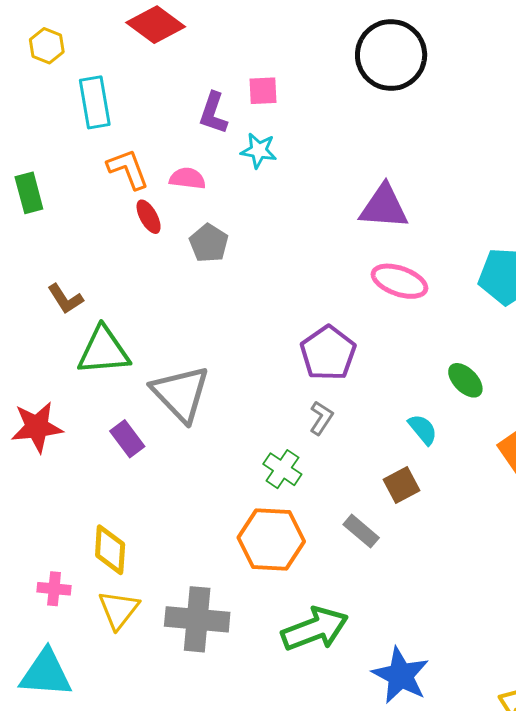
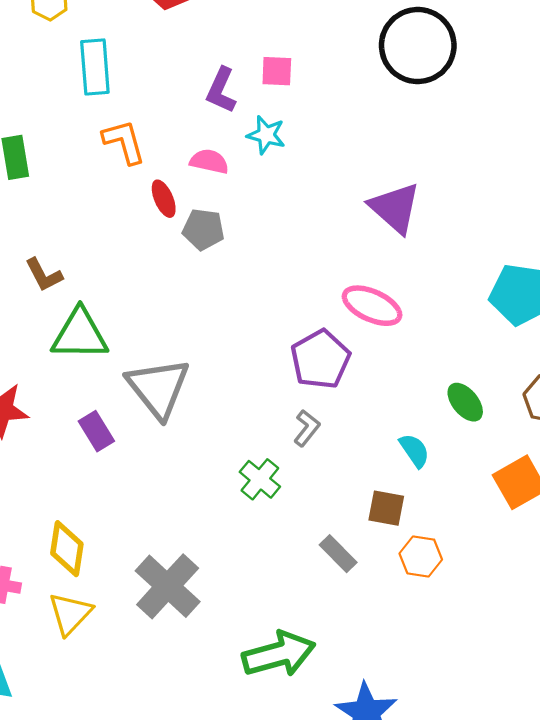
pink semicircle: (187, 178) -> (209, 161), moved
purple triangle: (384, 207) -> (395, 208), turned 32
red ellipse: (149, 217) -> (164, 199), moved
gray pentagon: (209, 243) -> (203, 229), turned -30
pink ellipse: (399, 281) -> (372, 306), moved
brown square: (402, 485) -> (386, 508), turned 33
orange hexagon: (271, 540) -> (421, 556), moved, size x0.6
gray cross: (197, 619) -> (168, 586), moved, turned 32

